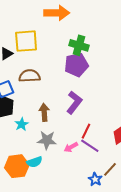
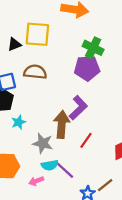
brown arrow: (44, 112) -> (62, 125), moved, size x1.4
purple line: (90, 146) -> (65, 170), moved
pink arrow: (71, 147) -> (36, 181), moved
cyan semicircle: (34, 162) -> (50, 165), moved

